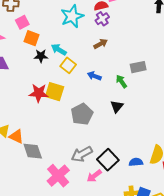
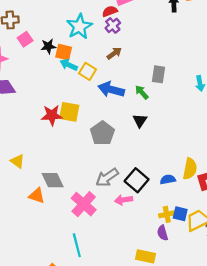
orange square: (32, 38) -> (64, 52), moved
black star: (41, 56) -> (48, 46), moved
yellow square: (68, 65) -> (87, 71), moved
gray rectangle: (138, 67) -> (158, 74), turned -63
blue arrow: (94, 76) -> (111, 90), size x1.6
orange triangle: (16, 136) -> (37, 196), moved
pink arrow: (94, 176) -> (123, 200), turned 35

